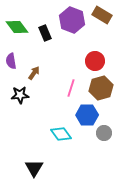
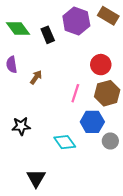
black star: (20, 95) -> (21, 126), moved

